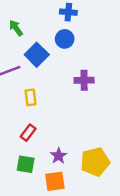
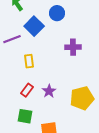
purple star: (59, 156) -> (49, 91), moved
yellow pentagon: (95, 162) -> (82, 98), moved

